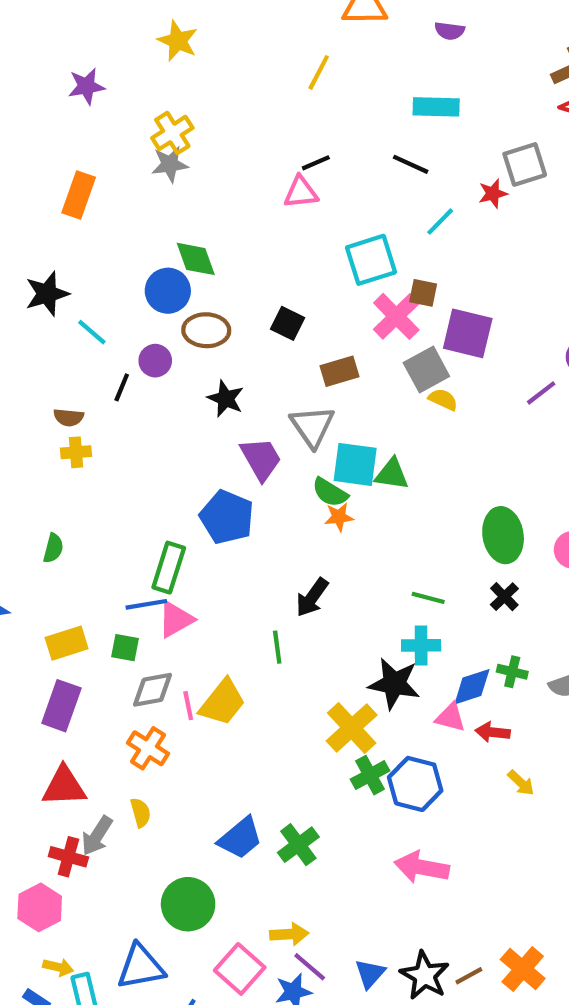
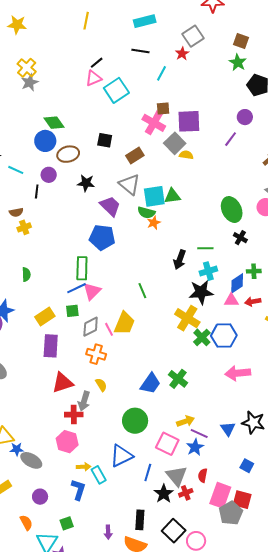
cyan square: (371, 260) -> (116, 90), moved
black arrow: (312, 597) -> (180, 260), moved

